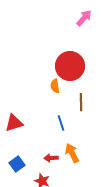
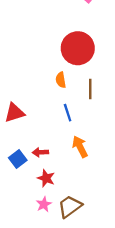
orange semicircle: (55, 86) -> (61, 80), moved
red arrow: (51, 158) -> (40, 152), moved

